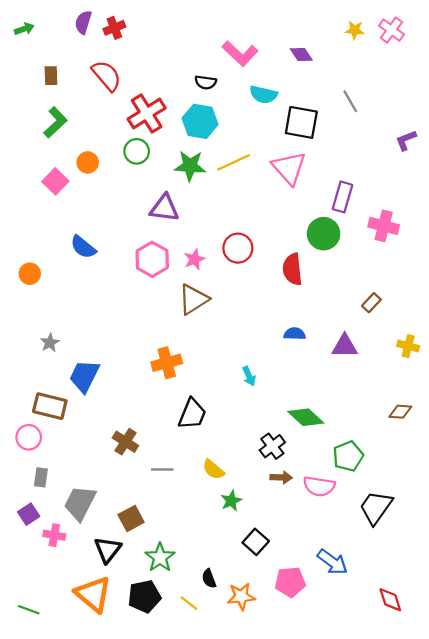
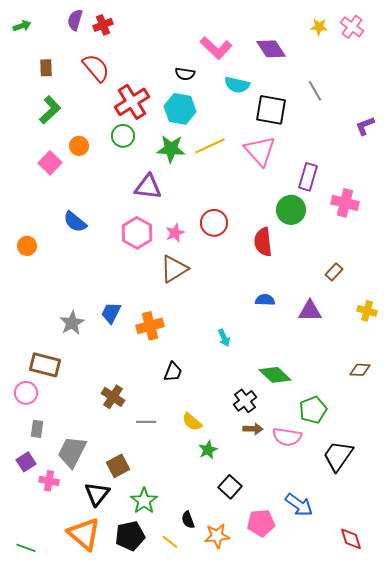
purple diamond: (301, 55) -> (271, 49), size x1.4
gray star: (50, 343) -> (72, 323), moved, size x1.4
blue trapezoid: (84, 376) -> (111, 313), moved, size x0.7
black trapezoid: (192, 414) -> (173, 372), size x0.7

